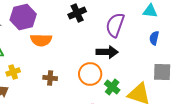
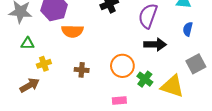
black arrow: (107, 52) -> (155, 44), moved
gray square: (162, 72) -> (196, 64), turned -30

